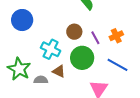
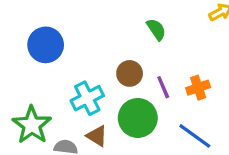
cyan cross: (51, 49) -> (87, 98), turned 30

